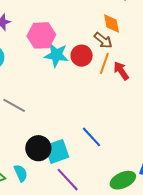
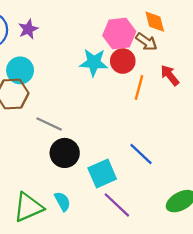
pink hexagon: (41, 35) -> (119, 34), moved
orange line: (104, 63) -> (139, 88), moved
black circle: (38, 148) -> (65, 153), moved

